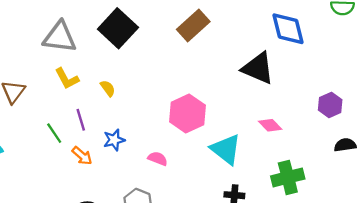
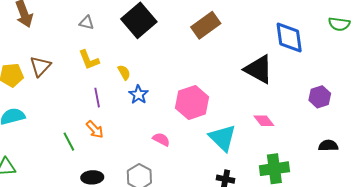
gray triangle: (60, 37) -> (87, 23), size x0.5
purple hexagon: (330, 105) -> (320, 97), moved
green line: (54, 133) -> (69, 142), moved
blue star: (114, 140) -> (138, 95), moved, turned -30

